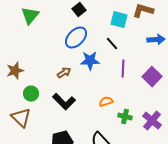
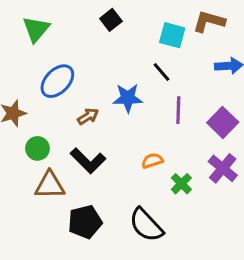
blue ellipse: (76, 38) -> (57, 81), moved
green cross: (125, 117) -> (181, 184), turned 32
brown triangle: (21, 118) -> (50, 185), moved, turned -45
purple cross: (152, 121) -> (223, 168), moved

